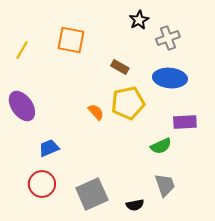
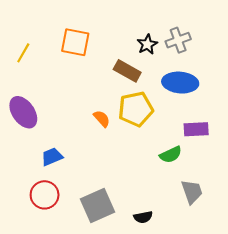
black star: (139, 20) -> (147, 44), moved
brown rectangle: (120, 67) -> (127, 71), size x1.4
gray trapezoid: (165, 185) -> (192, 192), moved

